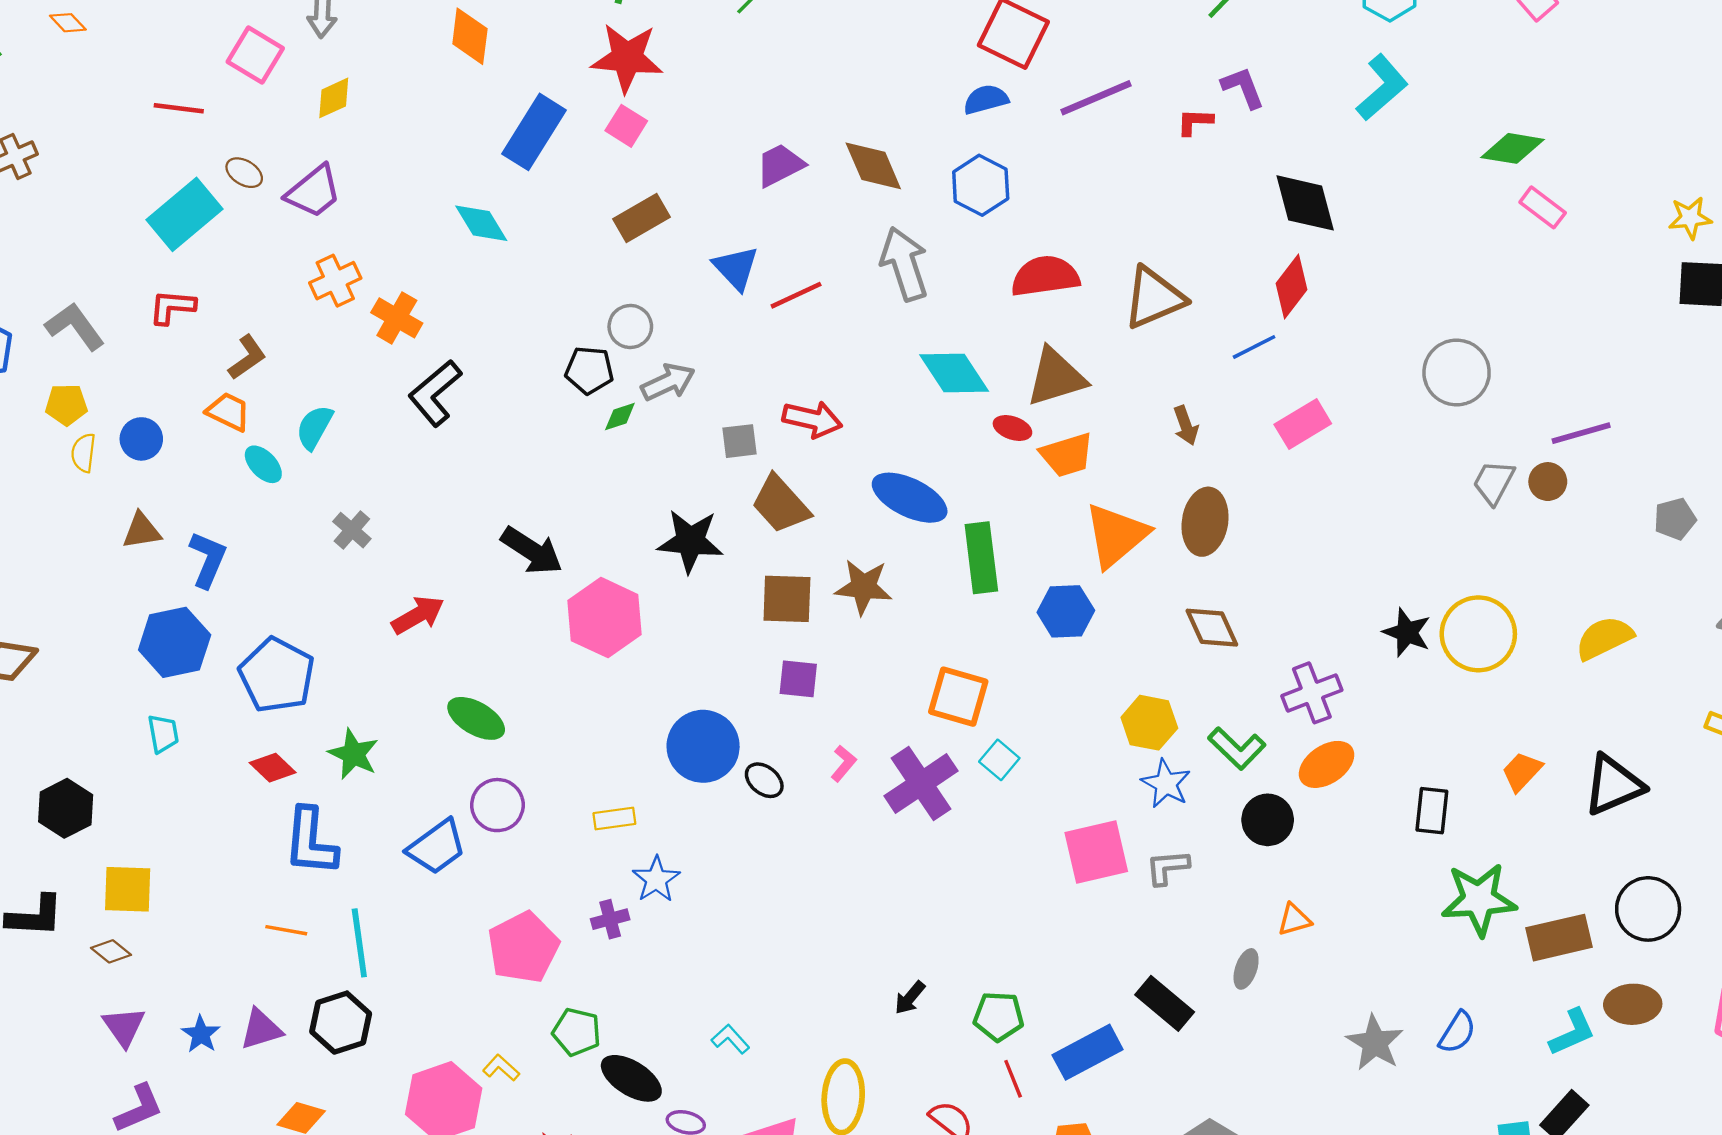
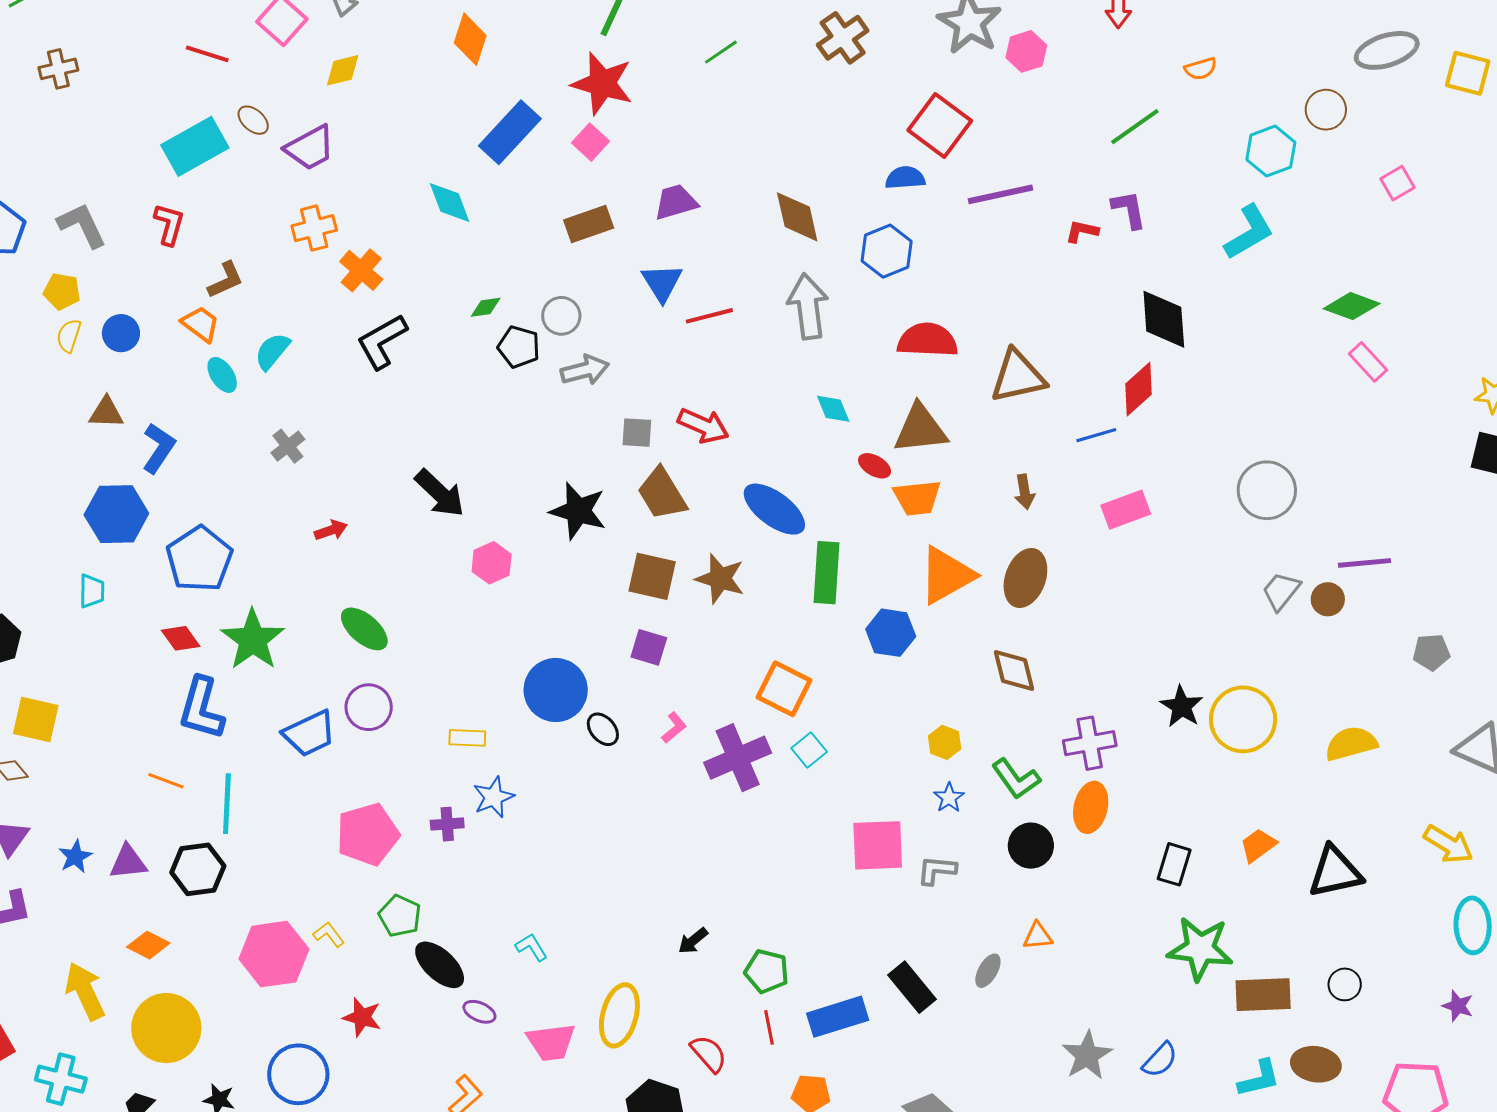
purple trapezoid: (780, 165) -> (676, 202), moved
red L-shape: (172, 307) -> (169, 224), turned 90
cyan diamond: (954, 373) -> (833, 409), size x0.6
green diamond: (620, 416) -> (486, 307), moved
red arrow: (418, 615) -> (331, 530), size x0.7
pink hexagon: (605, 618) -> (492, 563), size x0.6
yellow hexagon: (1149, 723) -> (945, 742), size x0.7
green star: (353, 754) -> (253, 640), size x1.4
orange ellipse: (1327, 764) -> (1091, 807), turned -54
blue star: (1166, 784) -> (949, 798), size x0.7
black circle: (1648, 909) -> (1345, 984), size x0.6

